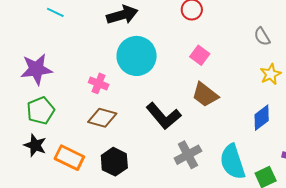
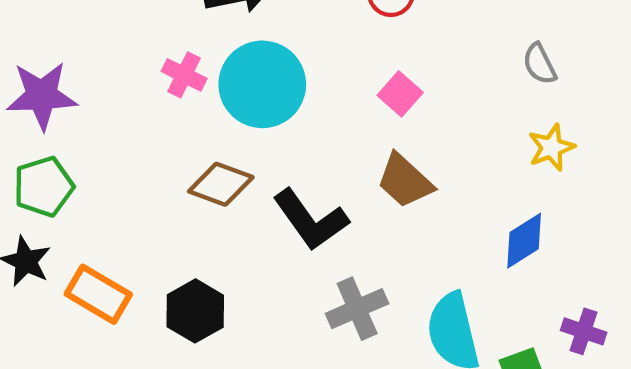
pink cross: (99, 83) -> (184, 75), moved
brown diamond: (102, 118) -> (221, 184), moved

